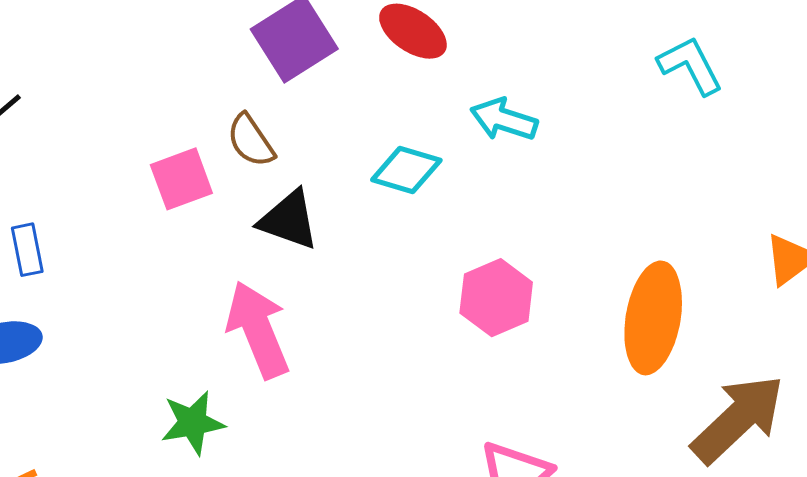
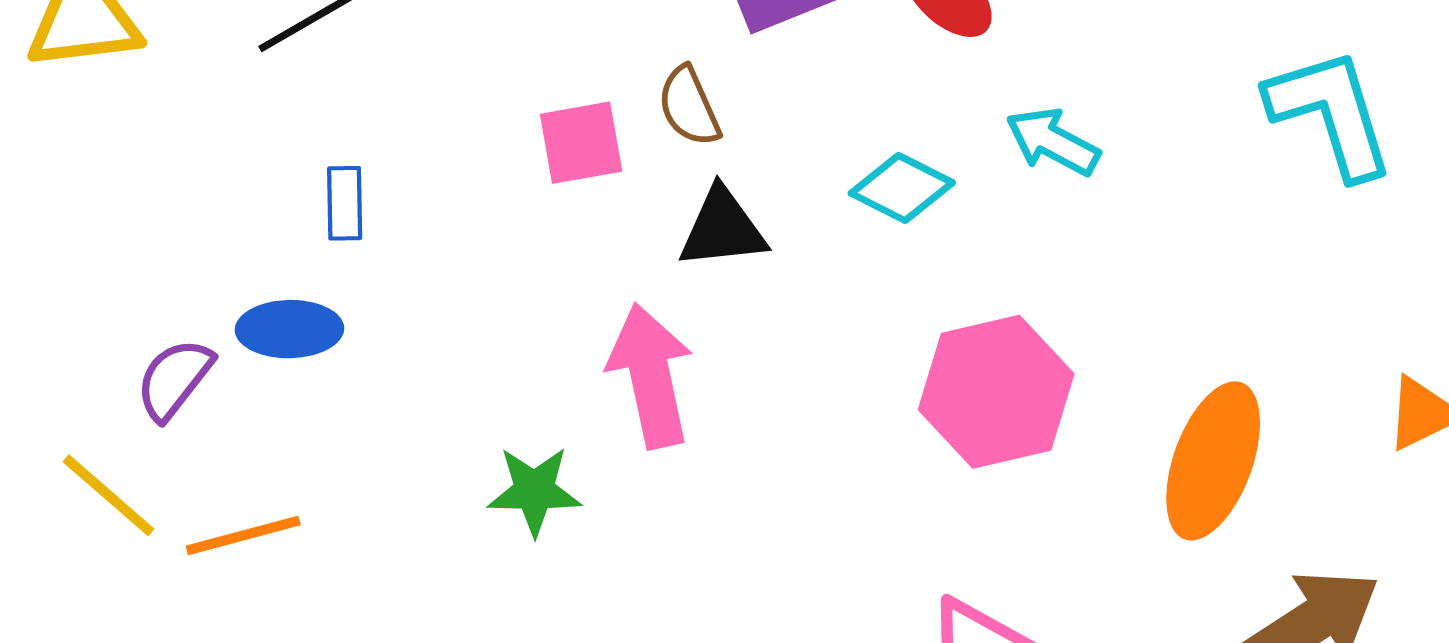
cyan L-shape: (690, 65) -> (1331, 113), size x1.5
black triangle: (289, 220) -> (722, 228), turned -36
pink hexagon: (496, 298) -> (996, 392), size x1.4

